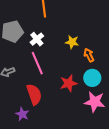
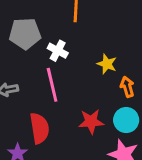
white cross: (37, 39) -> (58, 51), turned -32

